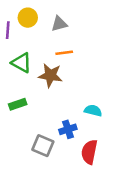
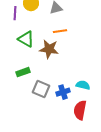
cyan semicircle: (93, 111) -> (83, 85), moved
gray square: (43, 146) -> (41, 89), moved

